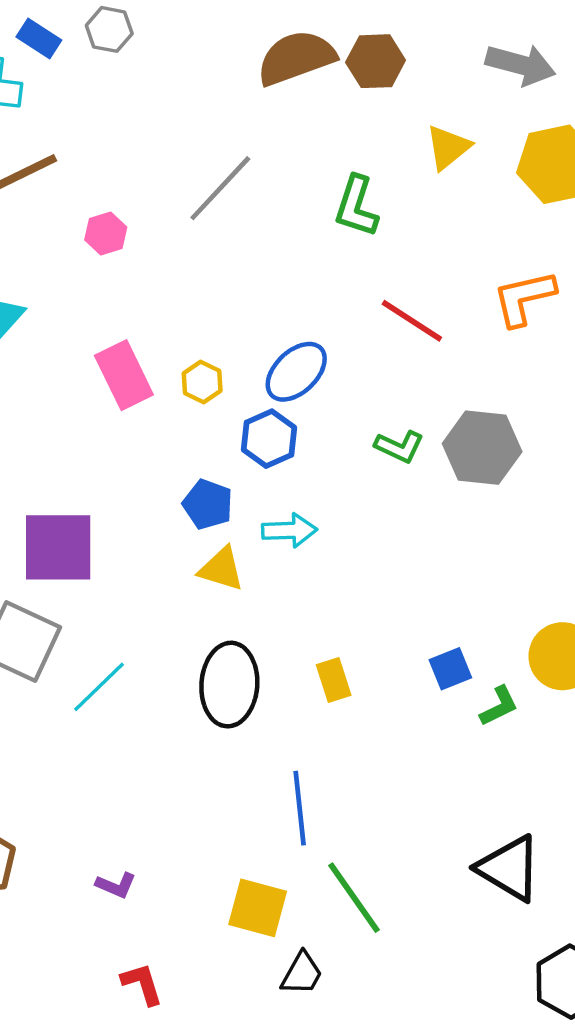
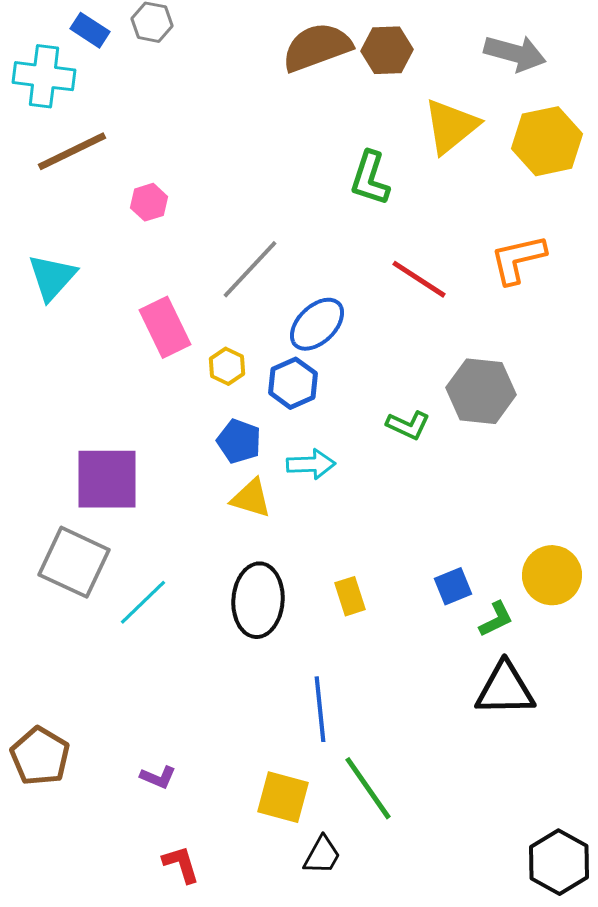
yellow triangle: (448, 147) -> (451, 126), size x1.4
gray line: (220, 188) -> (250, 269), moved
yellow hexagon: (202, 382) -> (227, 366), moved
green L-shape: (399, 447) -> (408, 425), moved
black triangle: (509, 868) -> (505, 689), moved, turned -32

